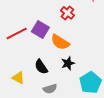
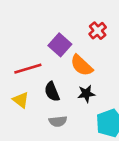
red line: (17, 34) -> (28, 69), moved

